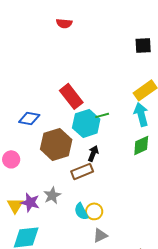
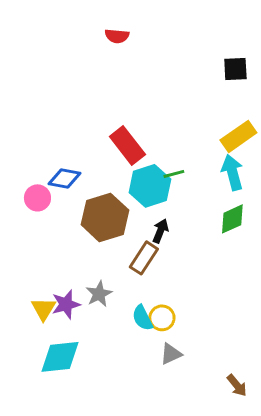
pink circle: (11, 159) -> (37, 198), moved
brown rectangle: (82, 171) -> (144, 258), turned -35
purple star: (30, 202) -> (66, 304), turned -30

